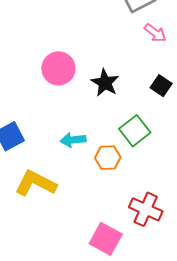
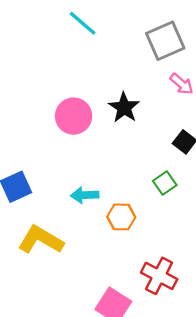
black star: (105, 83) -> (124, 108), moved
green square: (135, 131) -> (165, 183), moved, size x0.7

